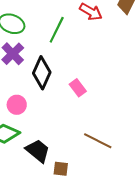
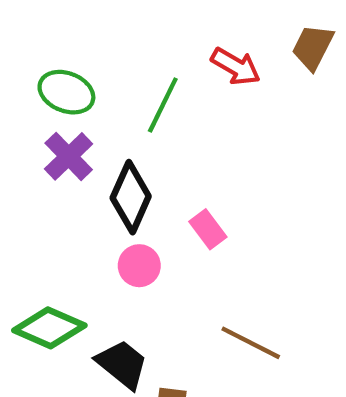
pink circle: (17, 105) -> (139, 266), moved

